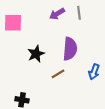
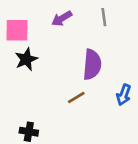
purple arrow: (57, 14) -> (62, 18), moved
black star: (36, 54) -> (26, 59), moved

